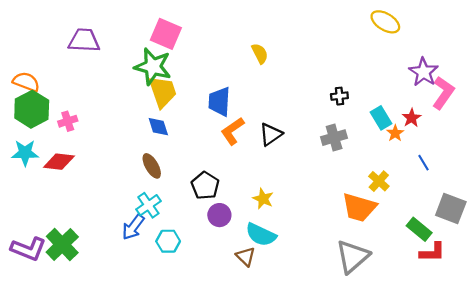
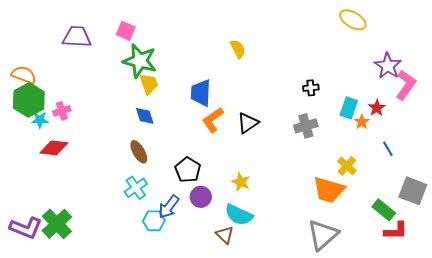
pink square: (166, 34) -> (126, 31), moved, size x0.7
yellow trapezoid: (163, 92) -> (149, 84), size x0.7
cyan rectangle: (381, 118) -> (349, 108), turned 50
cyan star: (25, 153) -> (40, 120), moved, size x0.7
blue arrow: (133, 227) -> (169, 207), moved

